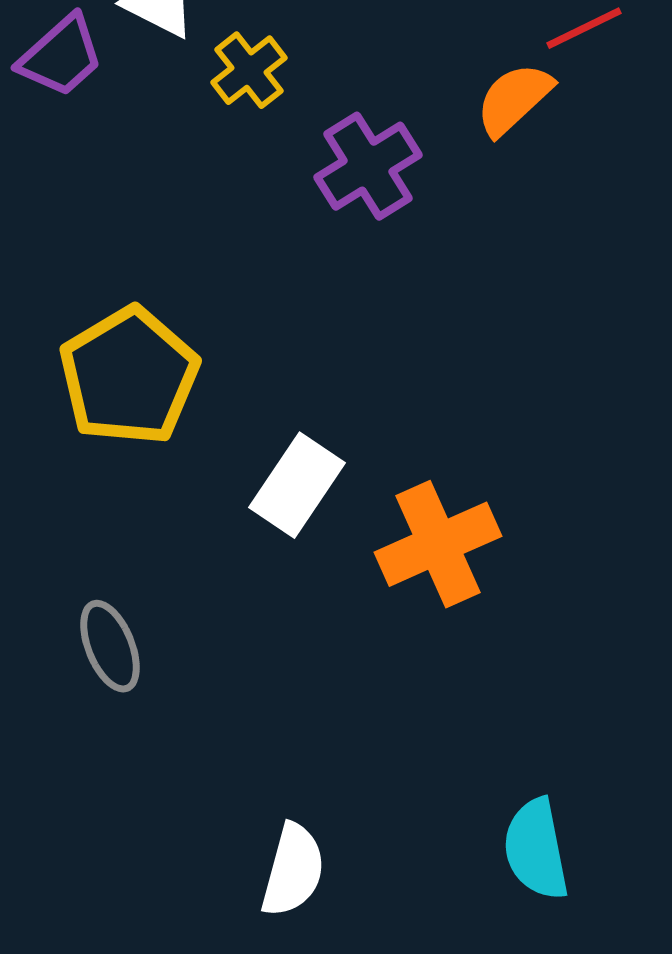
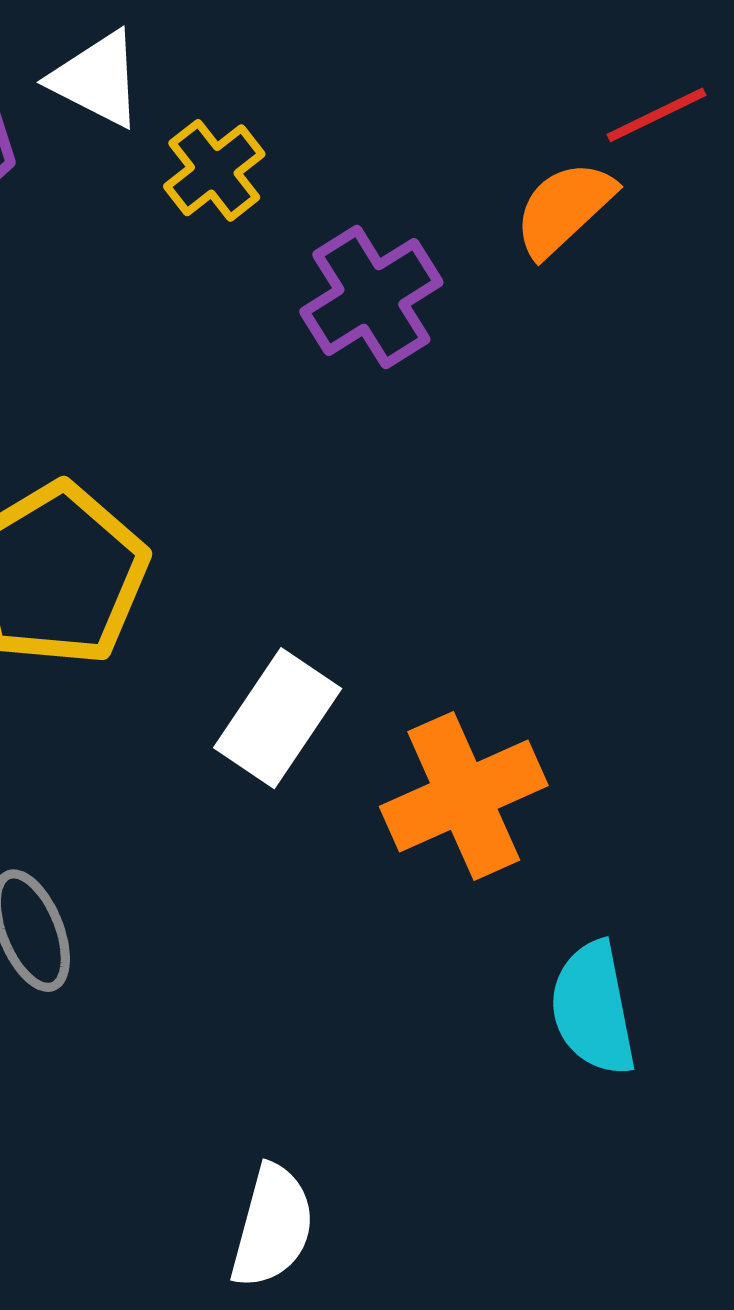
cyan semicircle: (536, 849) -> (593, 1008), moved

